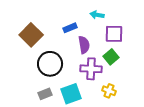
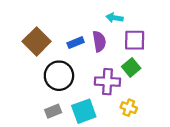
blue rectangle: (70, 28) -> (76, 43), moved
purple semicircle: (84, 45) -> (99, 41), moved

